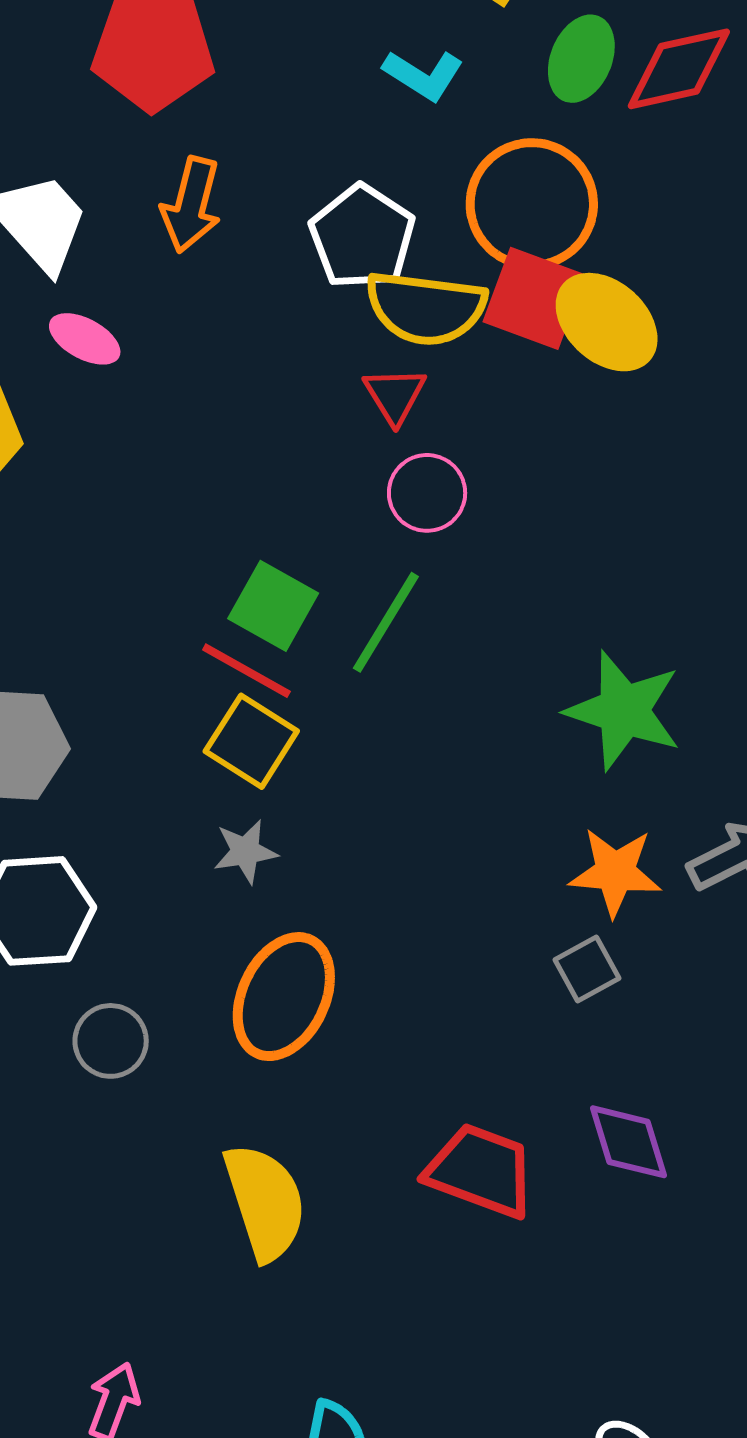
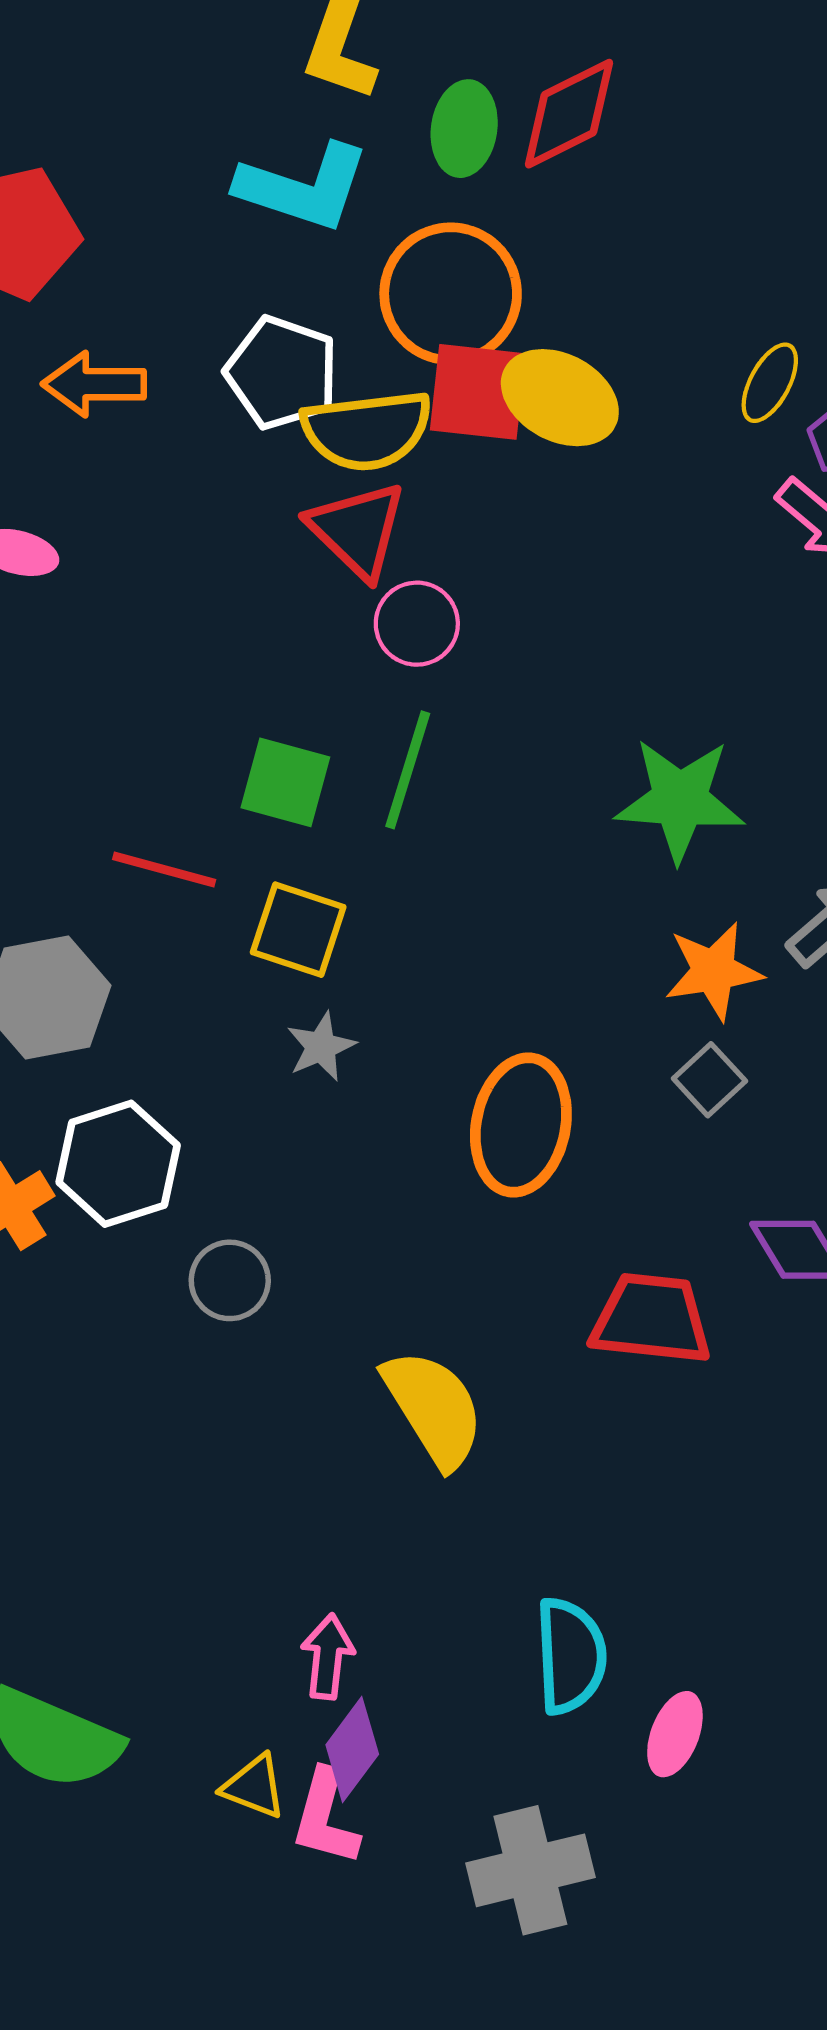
cyan L-shape: (423, 75) -> (303, 187), size x1.6
orange arrow: (191, 205) -> (94, 384), turned 90
red triangle: (395, 395) -> (357, 530), size x1.5
red line: (246, 671) -> (164, 869), moved
orange ellipse: (284, 997) -> (521, 1125), moved

